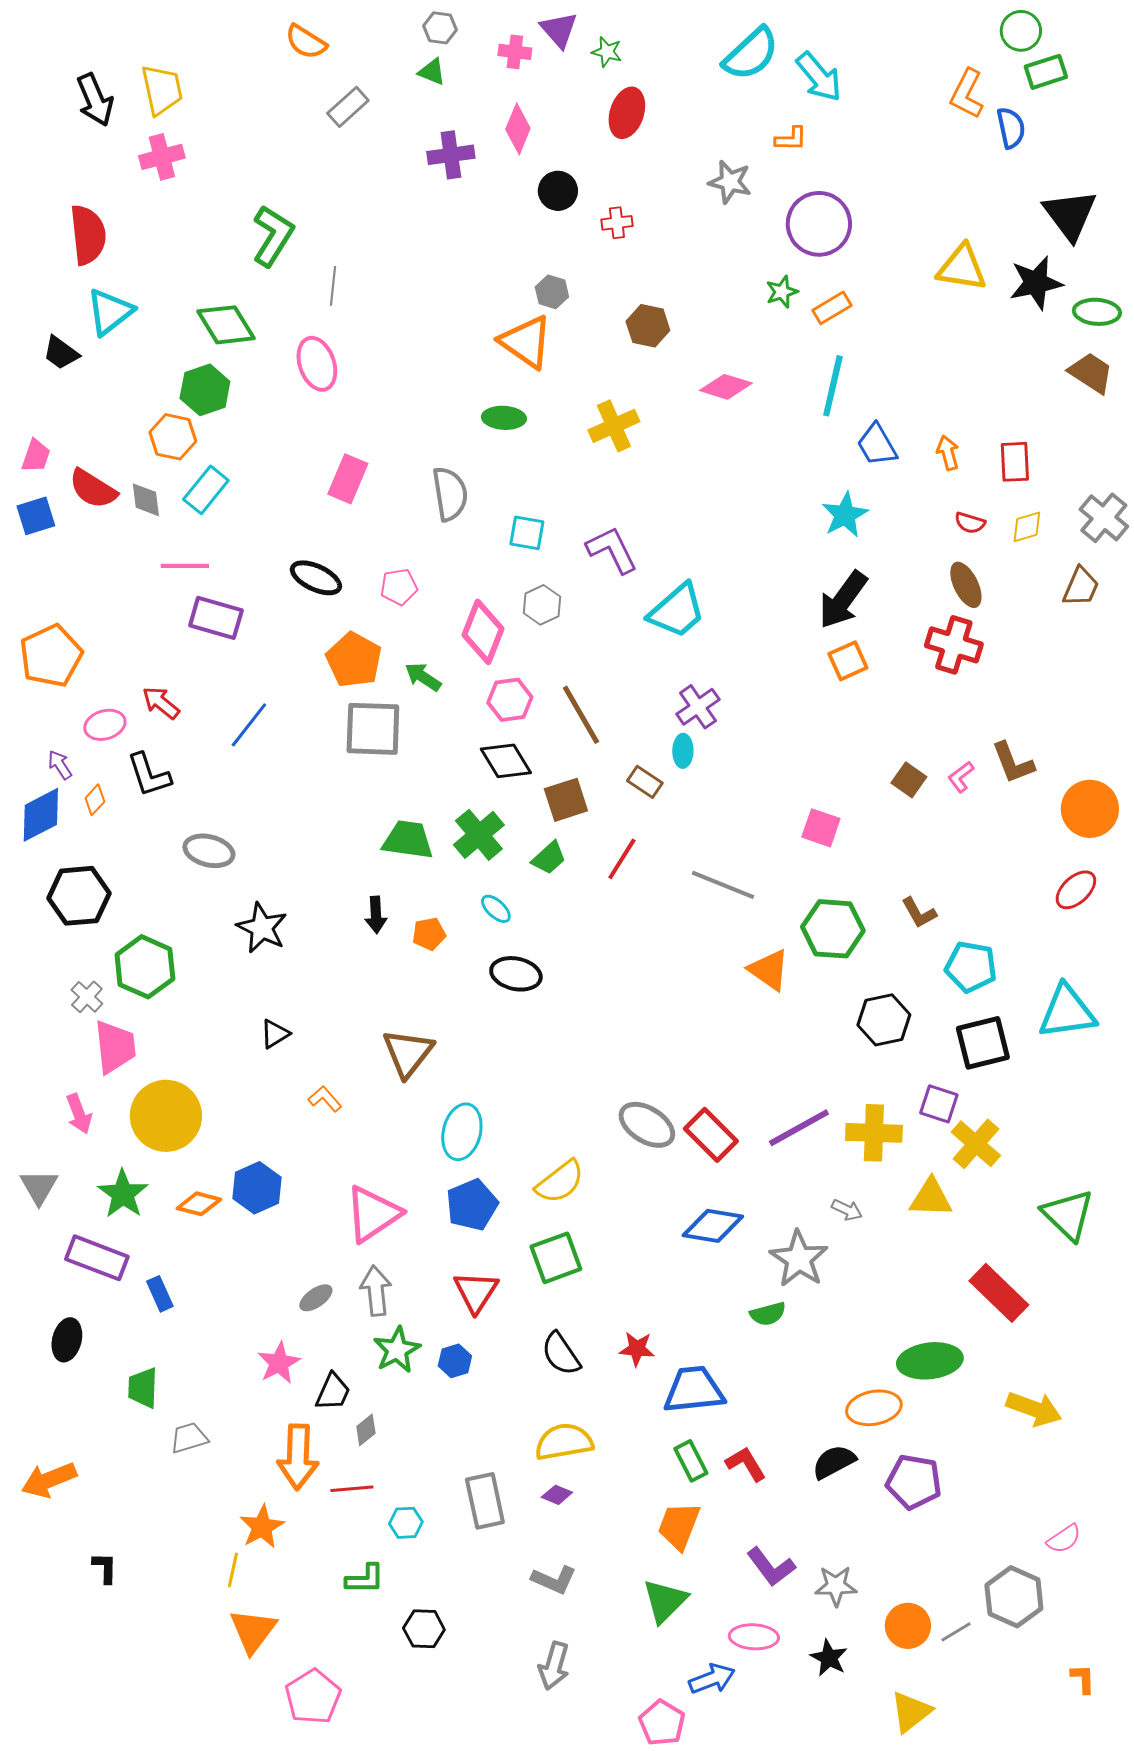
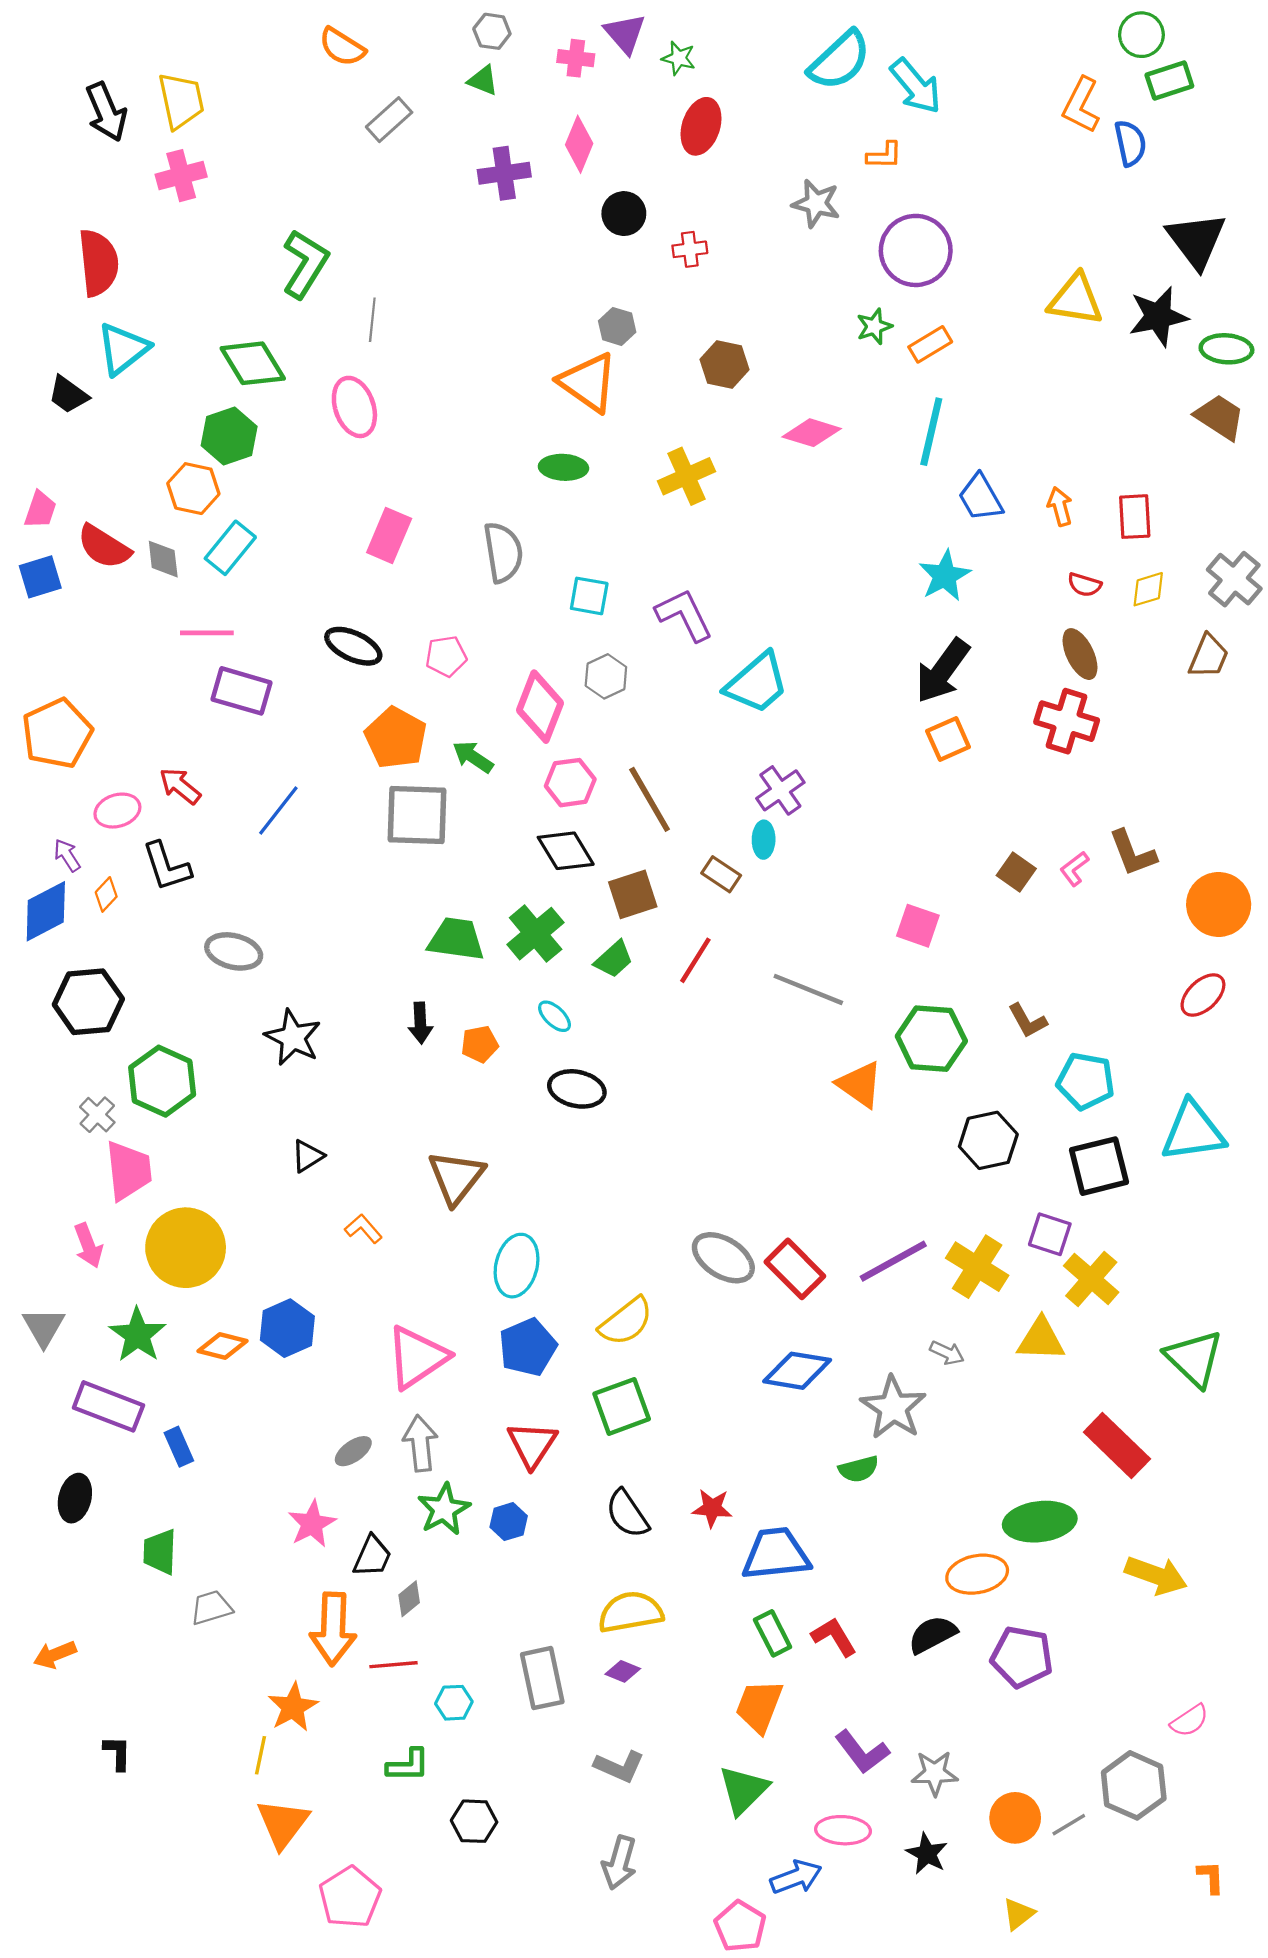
yellow cross: (874, 1133) -> (977, 1267), turned 30
orange arrow: (49, 1480) -> (55, 1655), size x0.7
yellow triangle: (911, 1712) -> (1019, 1914), size x0.7

